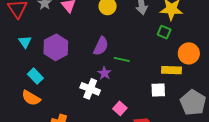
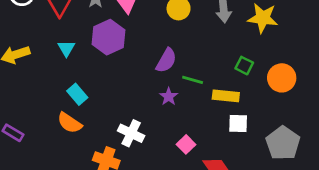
green square: (164, 32) -> (244, 66), moved
purple hexagon: (56, 47) -> (108, 37), moved
yellow rectangle: (172, 70) -> (226, 96), moved
white cross: (90, 89) -> (131, 133), moved

